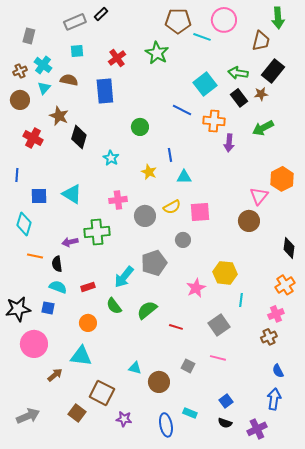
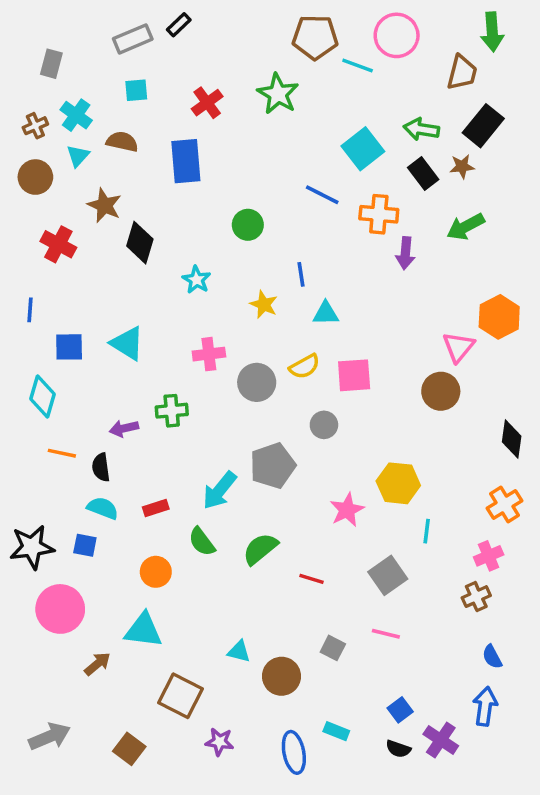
green cross: (97, 232) -> (172, 411), size x0.7
brown square: (77, 413) -> (129, 749), moved
purple cross: (257, 429) -> (441, 740), moved, turned -30

